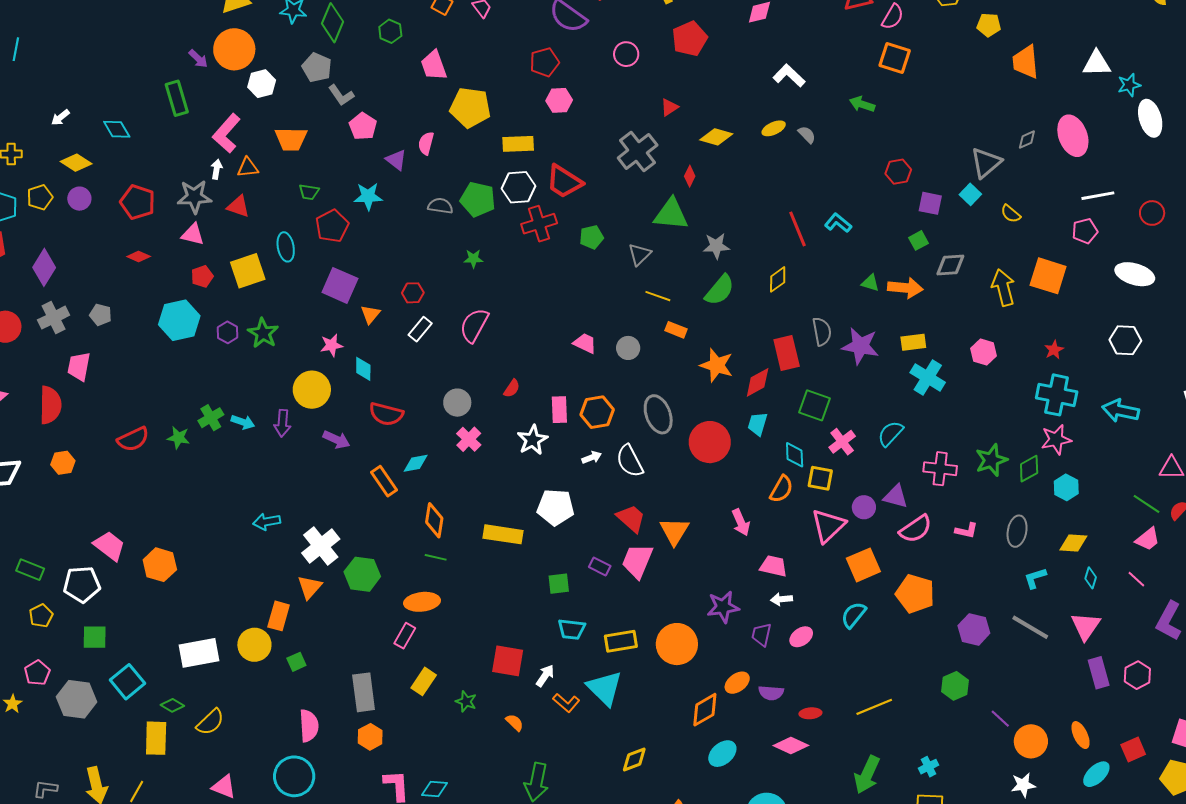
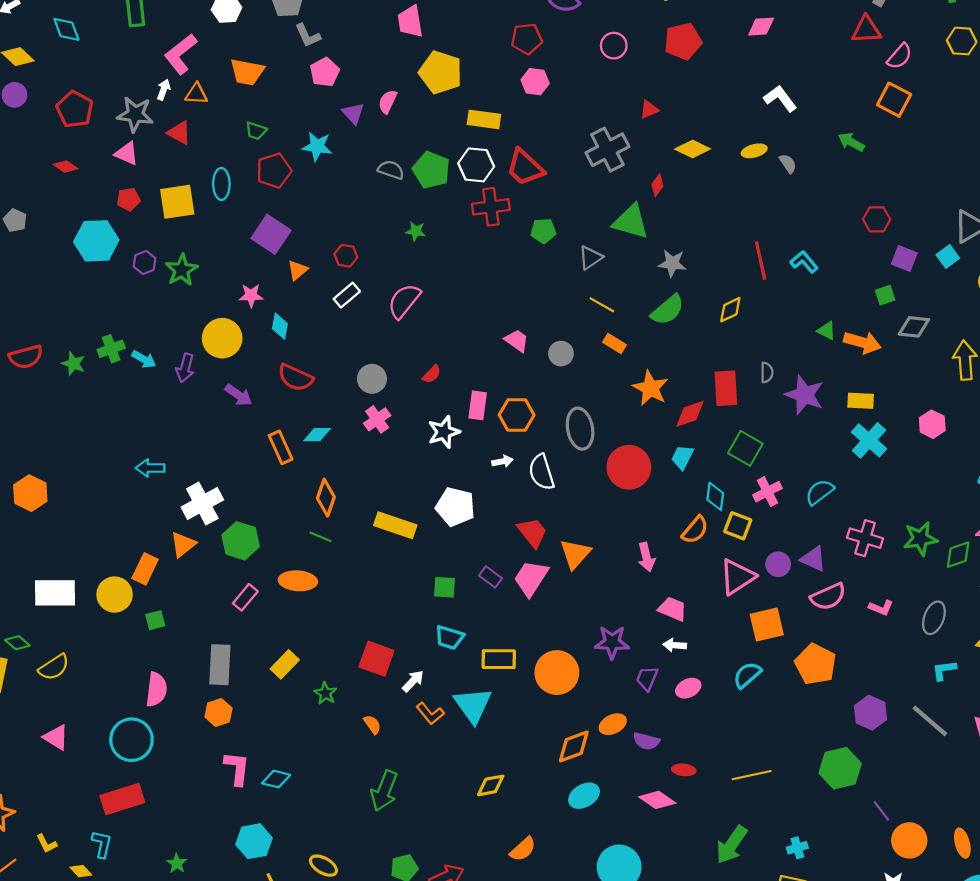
gray semicircle: (822, 332) -> (767, 372), size x0.7
pink rectangle: (405, 636) -> (245, 597), moved
green hexagon: (955, 686) -> (840, 768), size x1.4

